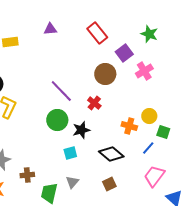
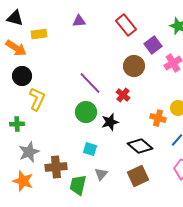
cyan square: (70, 153) -> (90, 149), moved, turned 32
brown cross: (27, 175) -> (56, 167), size x1.5
brown square: (109, 184) -> (138, 176), size x1.5

